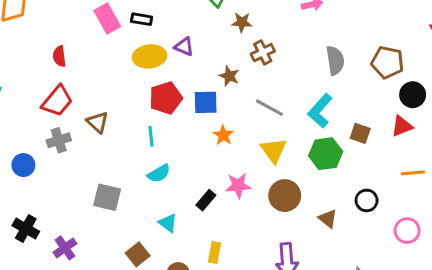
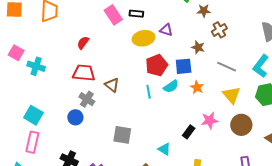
red semicircle: (59, 56) -> (83, 43), turned 48
red trapezoid: (57, 101) -> (84, 73), turned -120
gray cross: (59, 140) -> (87, 99), turned -35
blue circle: (23, 165) -> (75, 117), moved
cyan semicircle: (159, 174) -> (171, 86), moved

